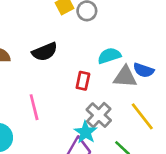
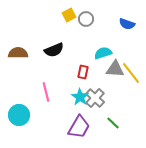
blue semicircle: (144, 70) -> (127, 24), moved
yellow line: (142, 116) -> (131, 73), moved
cyan star: (86, 132) -> (80, 97), moved

